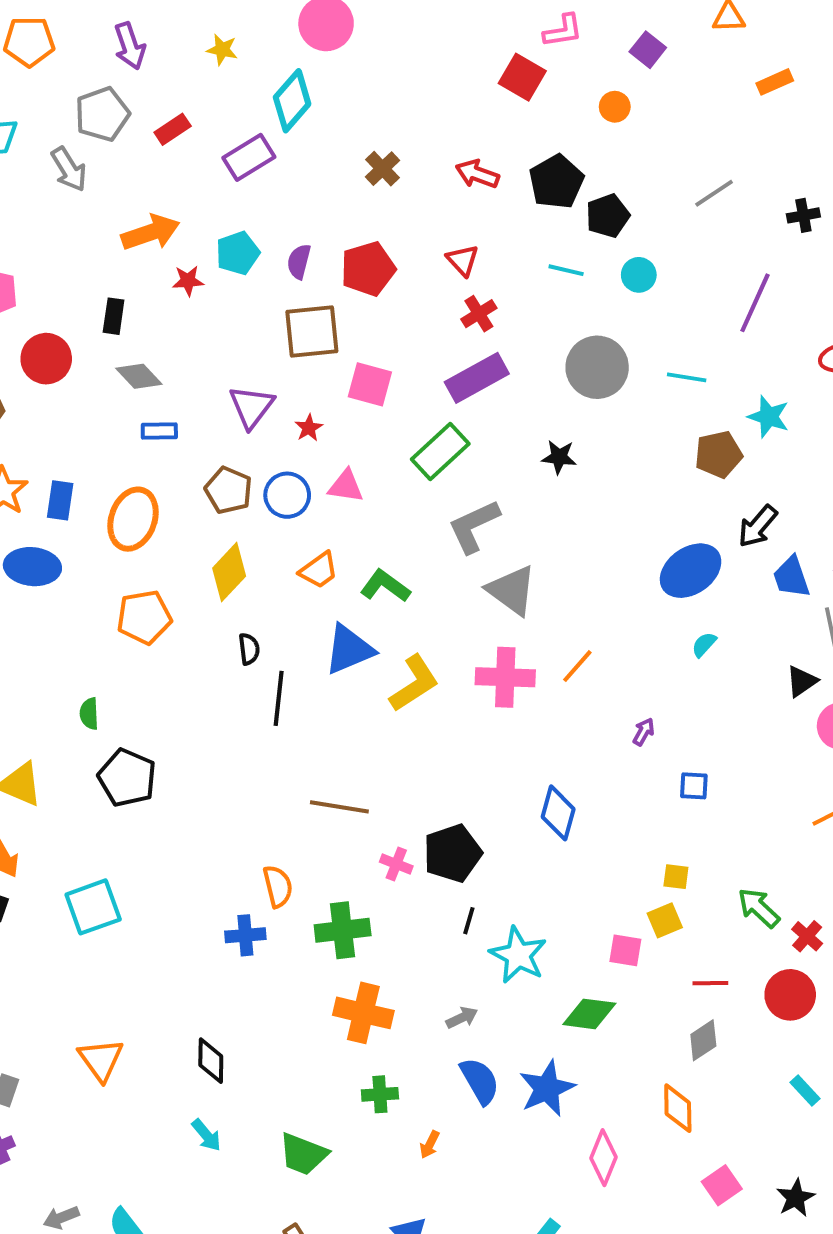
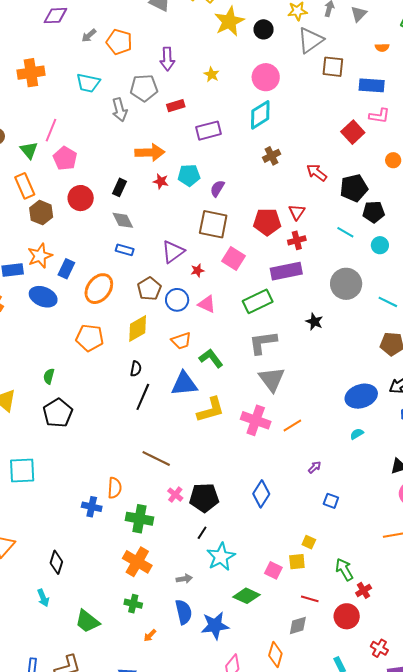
cyan diamond: (292, 101) -> (260, 115), moved
red pentagon: (368, 269) -> (267, 222), moved

